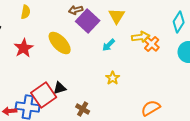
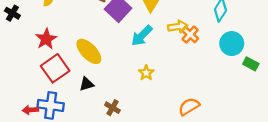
yellow ellipse: (60, 43) -> (89, 51), moved
cyan arrow: (109, 45) -> (142, 36), size x1.5
red square: (44, 95) -> (55, 68), moved

